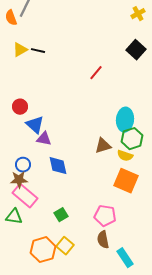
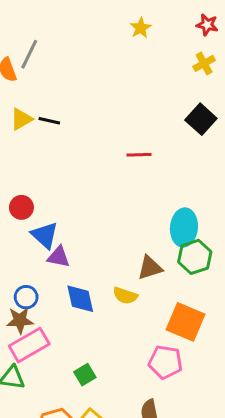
red line: (96, 73) -> (139, 155), turned 49
yellow semicircle: (125, 156) -> (125, 296), moved
pink rectangle: (25, 196) -> (29, 345), turned -70
pink pentagon: (105, 216) -> (165, 362), moved

